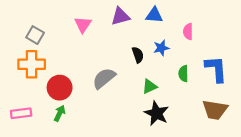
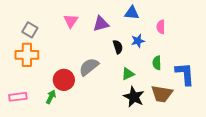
purple triangle: (120, 16) -> (101, 24), moved
blue L-shape: (216, 69) -> (185, 74), moved
red circle: (60, 88) -> (64, 80), moved
brown trapezoid: (215, 110) -> (162, 94), moved

